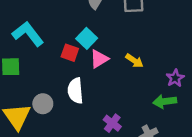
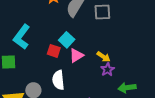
cyan L-shape: (28, 34) -> (22, 37), turned -105
purple star: (175, 78) -> (108, 69), moved

